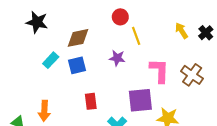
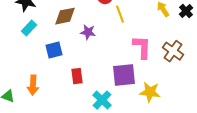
purple star: (117, 58) -> (88, 32), moved
cyan rectangle: (51, 60) -> (29, 28), moved
blue square: (77, 65) -> (54, 50), moved

